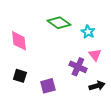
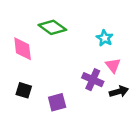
green diamond: (59, 23) -> (52, 27), moved
black arrow: (97, 86) -> (119, 92), moved

